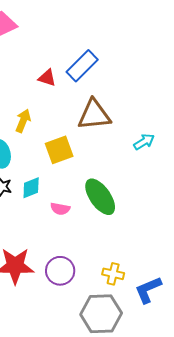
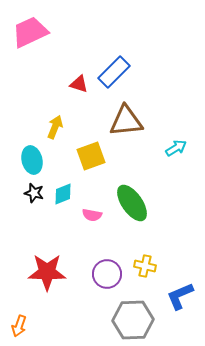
purple circle: (60, 271) -> (107, 274), moved
yellow cross: (113, 274) -> (145, 266), moved

